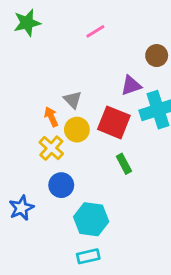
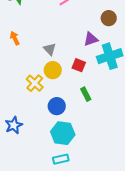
orange arrow: (51, 117) -> (15, 38), moved
red square: (114, 122) -> (79, 65), size x0.6
blue circle: (61, 185) -> (57, 106), moved

